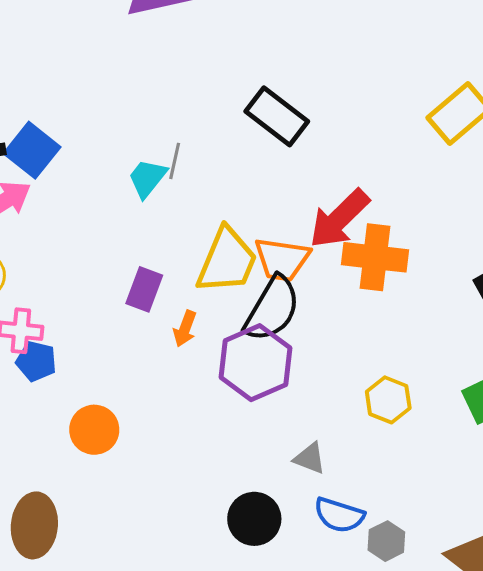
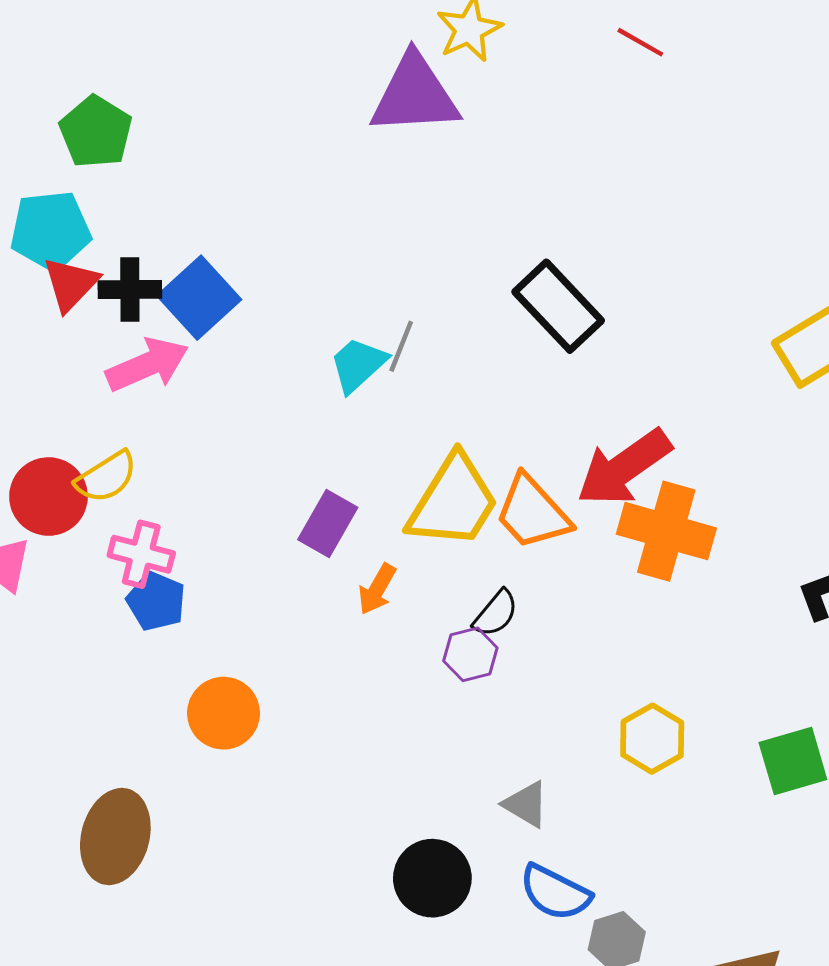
orange trapezoid: (282, 259) -> (532, 512), turned 30
black semicircle: (272, 309) -> (496, 613), moved, size x0.5
purple hexagon: (255, 363) -> (470, 654), size x0.5

